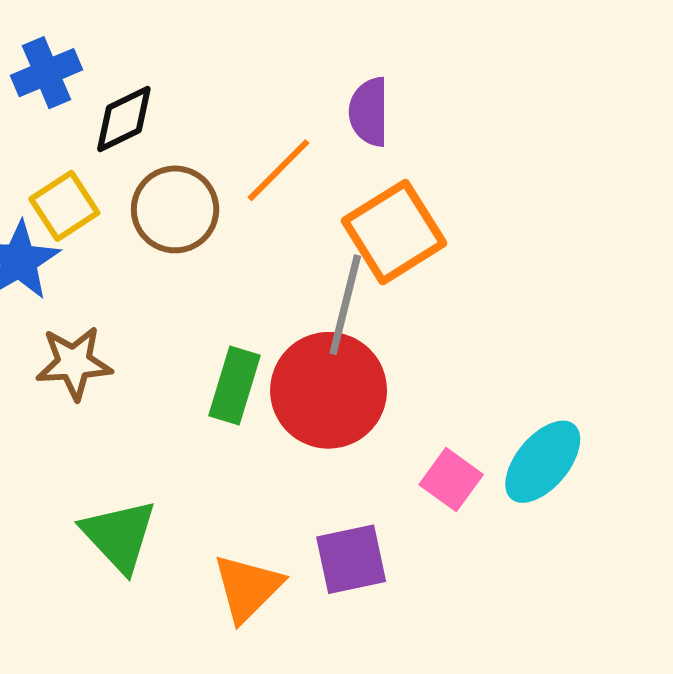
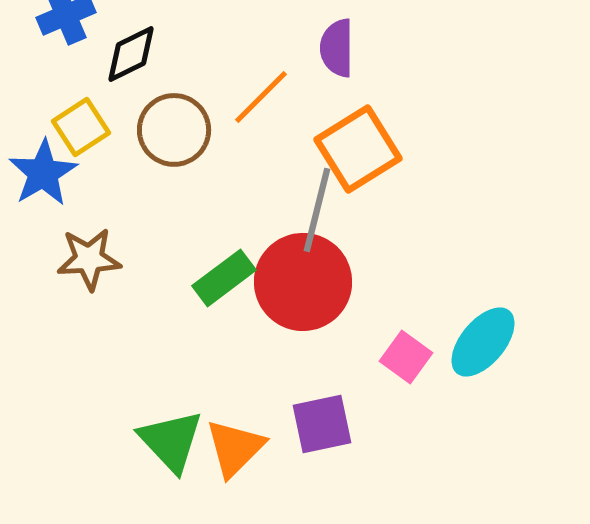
green rectangle: (235, 386) -> (224, 278), turned 36
green triangle: (119, 536) -> (171, 441), moved

